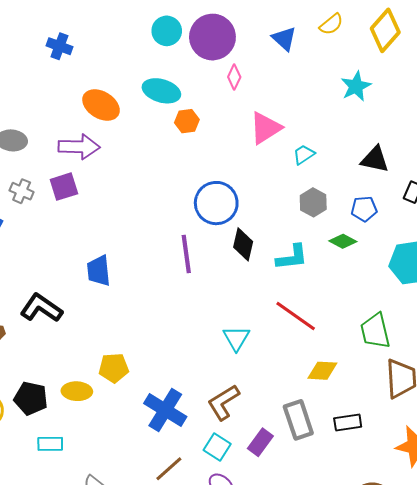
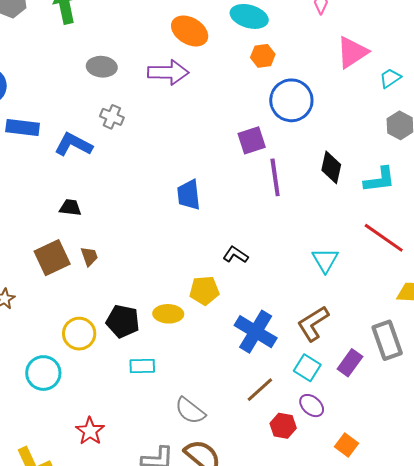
orange hexagon: (187, 121) -> (263, 56), moved
purple square: (64, 187) -> (252, 140), moved
blue circle: (216, 203) -> (291, 100), moved
black L-shape: (41, 308) -> (236, 255), moved, size x0.6

